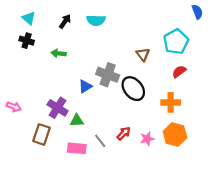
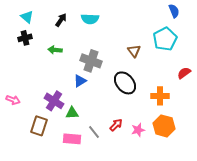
blue semicircle: (197, 12) -> (174, 11), moved
black cross: (27, 41) -> (25, 38), turned -32
red semicircle: (179, 71) -> (184, 73), moved
gray cross: (108, 75) -> (91, 61), moved

